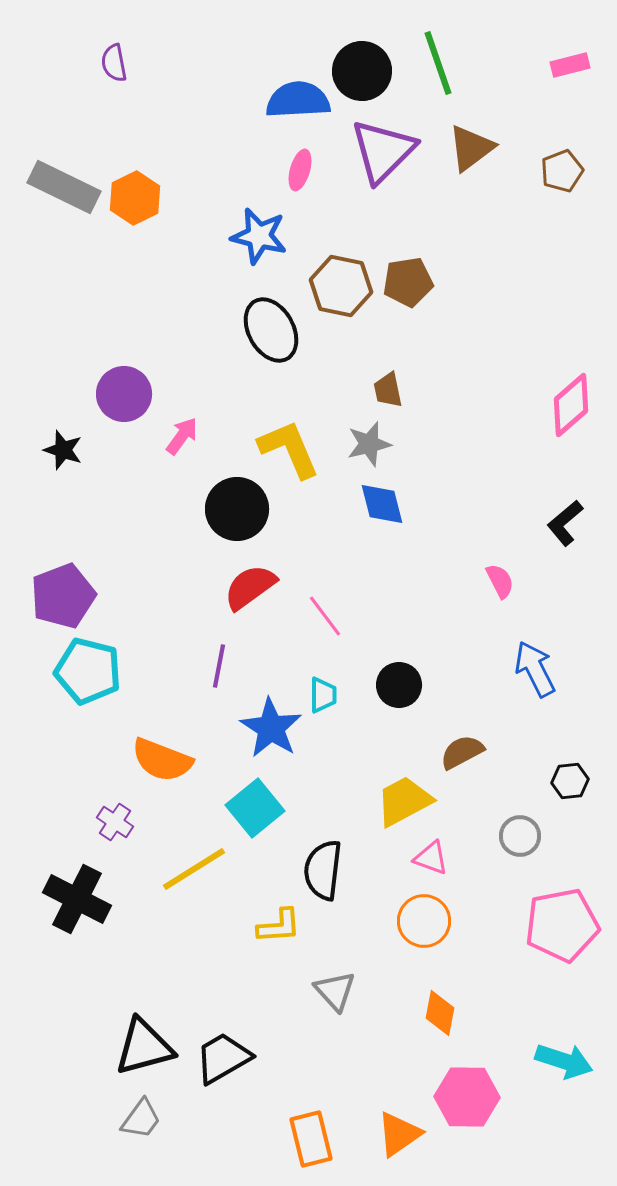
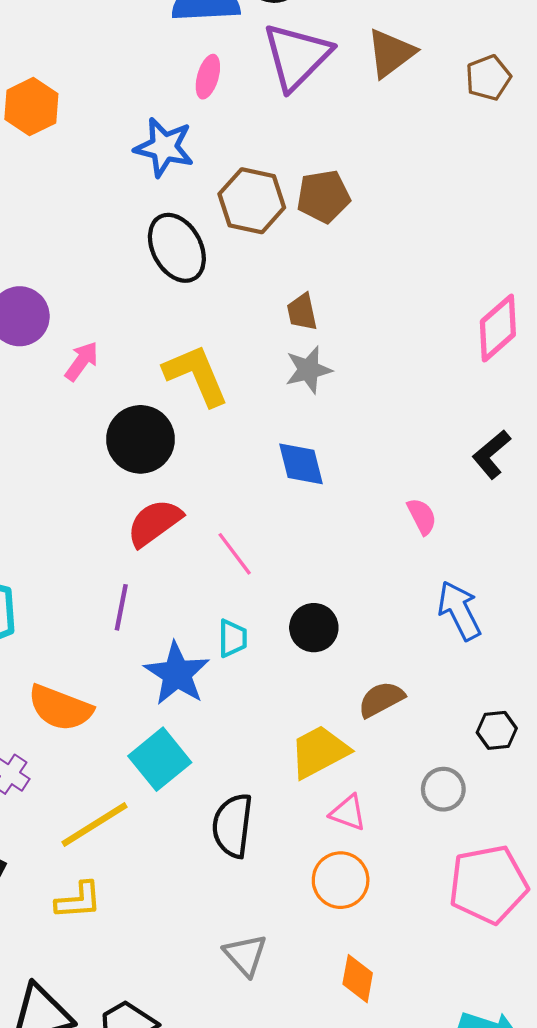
gray star: (369, 444) -> (308, 370), moved
blue diamond: (382, 504) -> (301, 464), moved
yellow L-shape: (279, 926) -> (78, 900), moved

